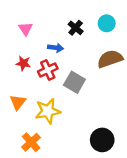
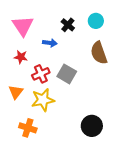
pink triangle: (26, 29) -> (23, 26), size x1.6
brown semicircle: (110, 59) -> (99, 53), turned -90
red cross: (48, 70) -> (41, 74), moved
orange cross: (31, 142) -> (28, 128), turned -30

